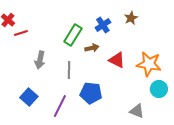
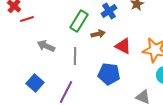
gray arrow: (40, 60) -> (46, 46), turned 102
blue pentagon: (91, 93) -> (109, 74), moved

